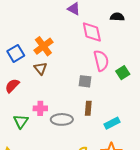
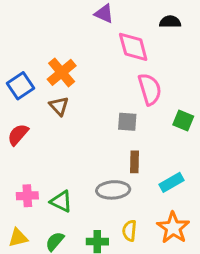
green square: (123, 73) -> (183, 121), moved, turned -32
pink cross: (40, 108) -> (27, 196), moved
gray ellipse: (62, 119) -> (113, 190), moved
green triangle: (21, 121) -> (61, 201), moved, turned -35

